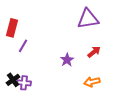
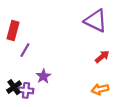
purple triangle: (88, 19) -> (96, 21), turned 35
purple star: (67, 60) -> (43, 76), moved

